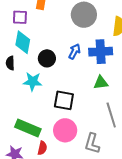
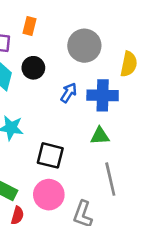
black circle: (47, 58) -> (33, 68), moved

